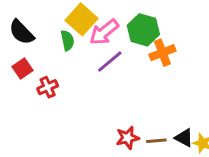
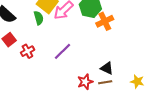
purple line: (110, 61) -> (62, 51), moved
black triangle: (184, 138) -> (107, 68), moved

